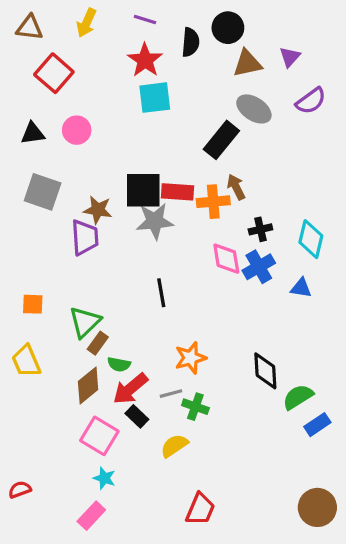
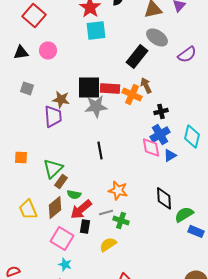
purple semicircle: (311, 101) -> (187, 54), moved
gray square: (43, 192) -> (27, 88), size x0.6
orange cross: (213, 202) -> (132, 94), turned 30
cyan diamond: (311, 239) -> (192, 136), moved
pink diamond: (226, 259) -> (151, 147), moved
blue triangle: (301, 288) -> (170, 155), moved, turned -40
orange star: (191, 358) -> (118, 190), turned 30
yellow trapezoid: (26, 361) -> (28, 209), moved
black rectangle: (137, 416) -> (85, 226), turned 56
blue rectangle: (317, 425) -> (196, 231), turned 56

